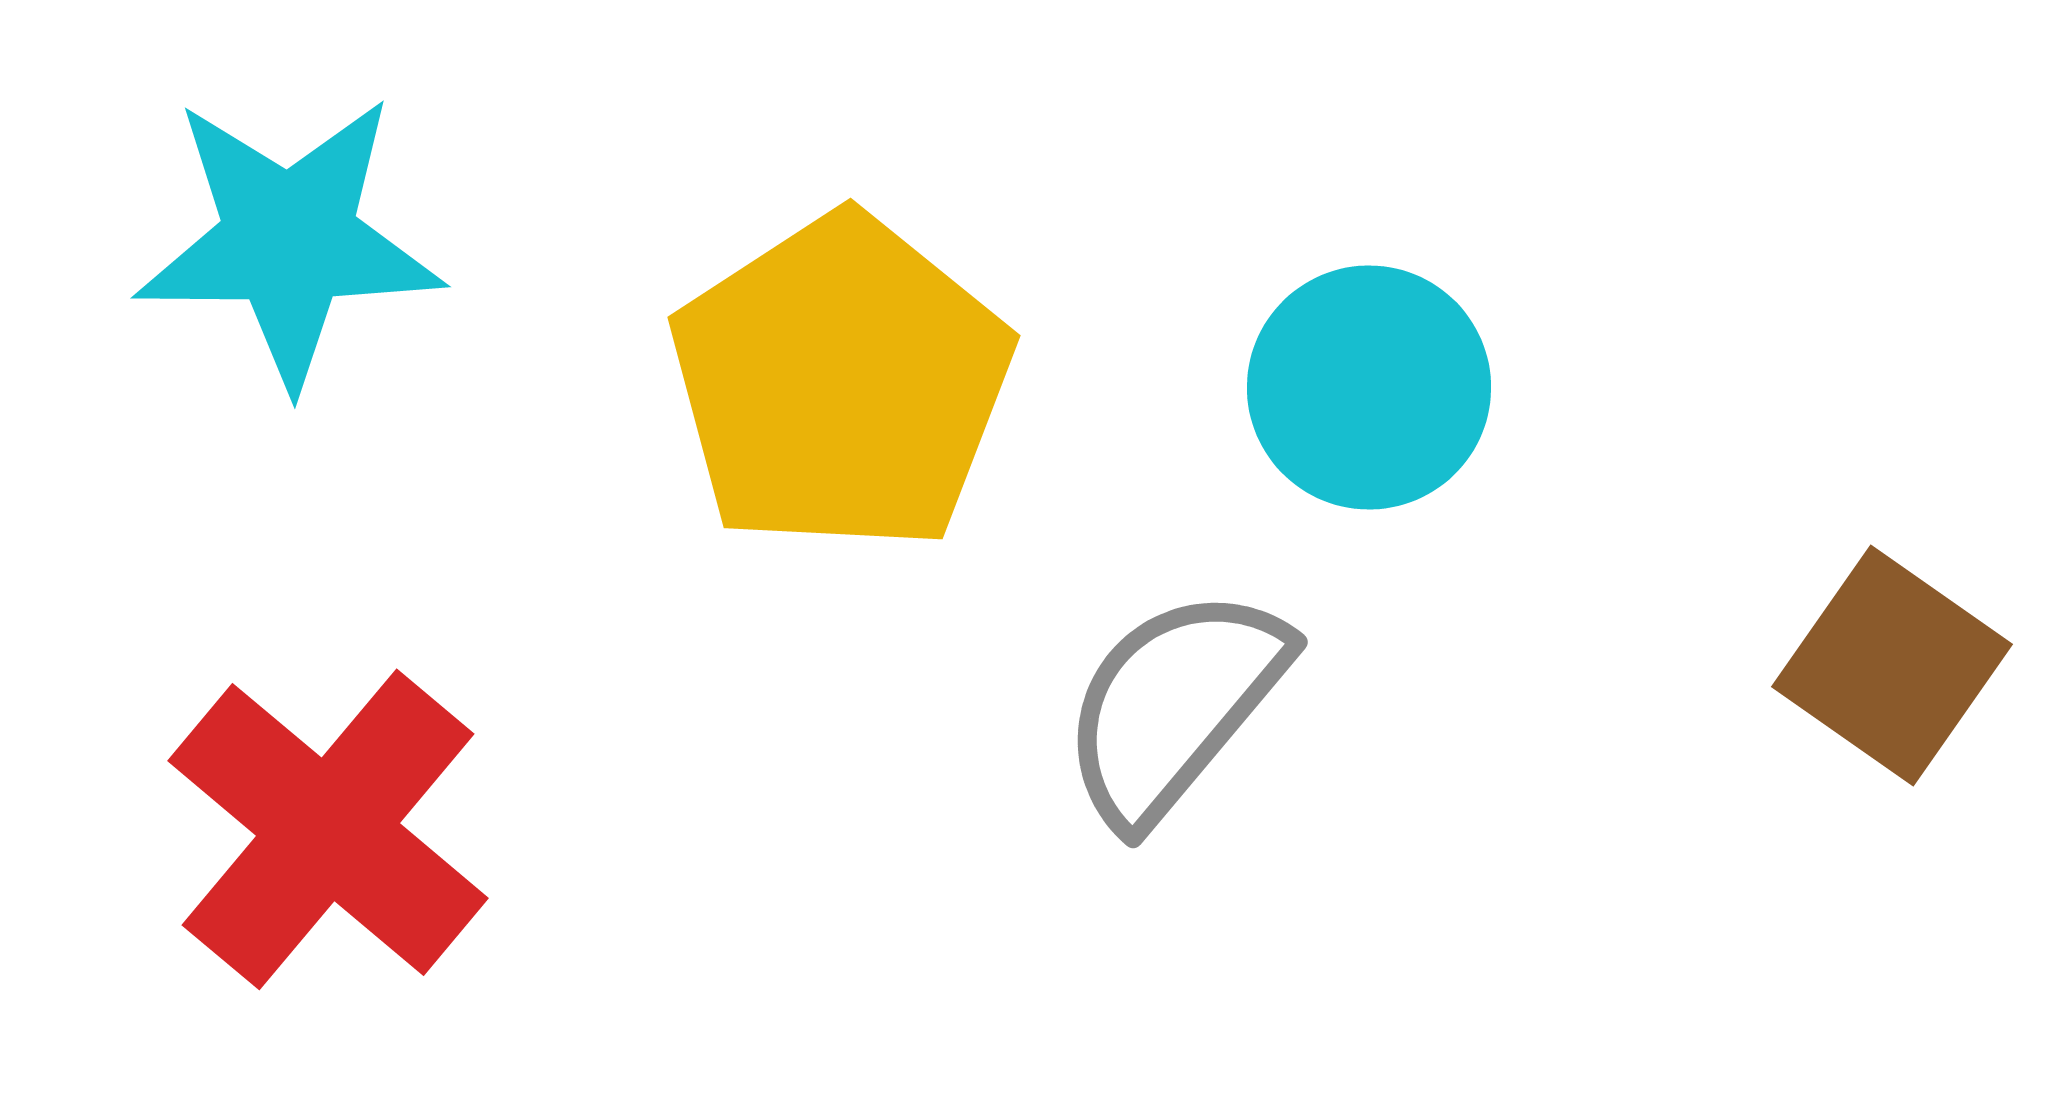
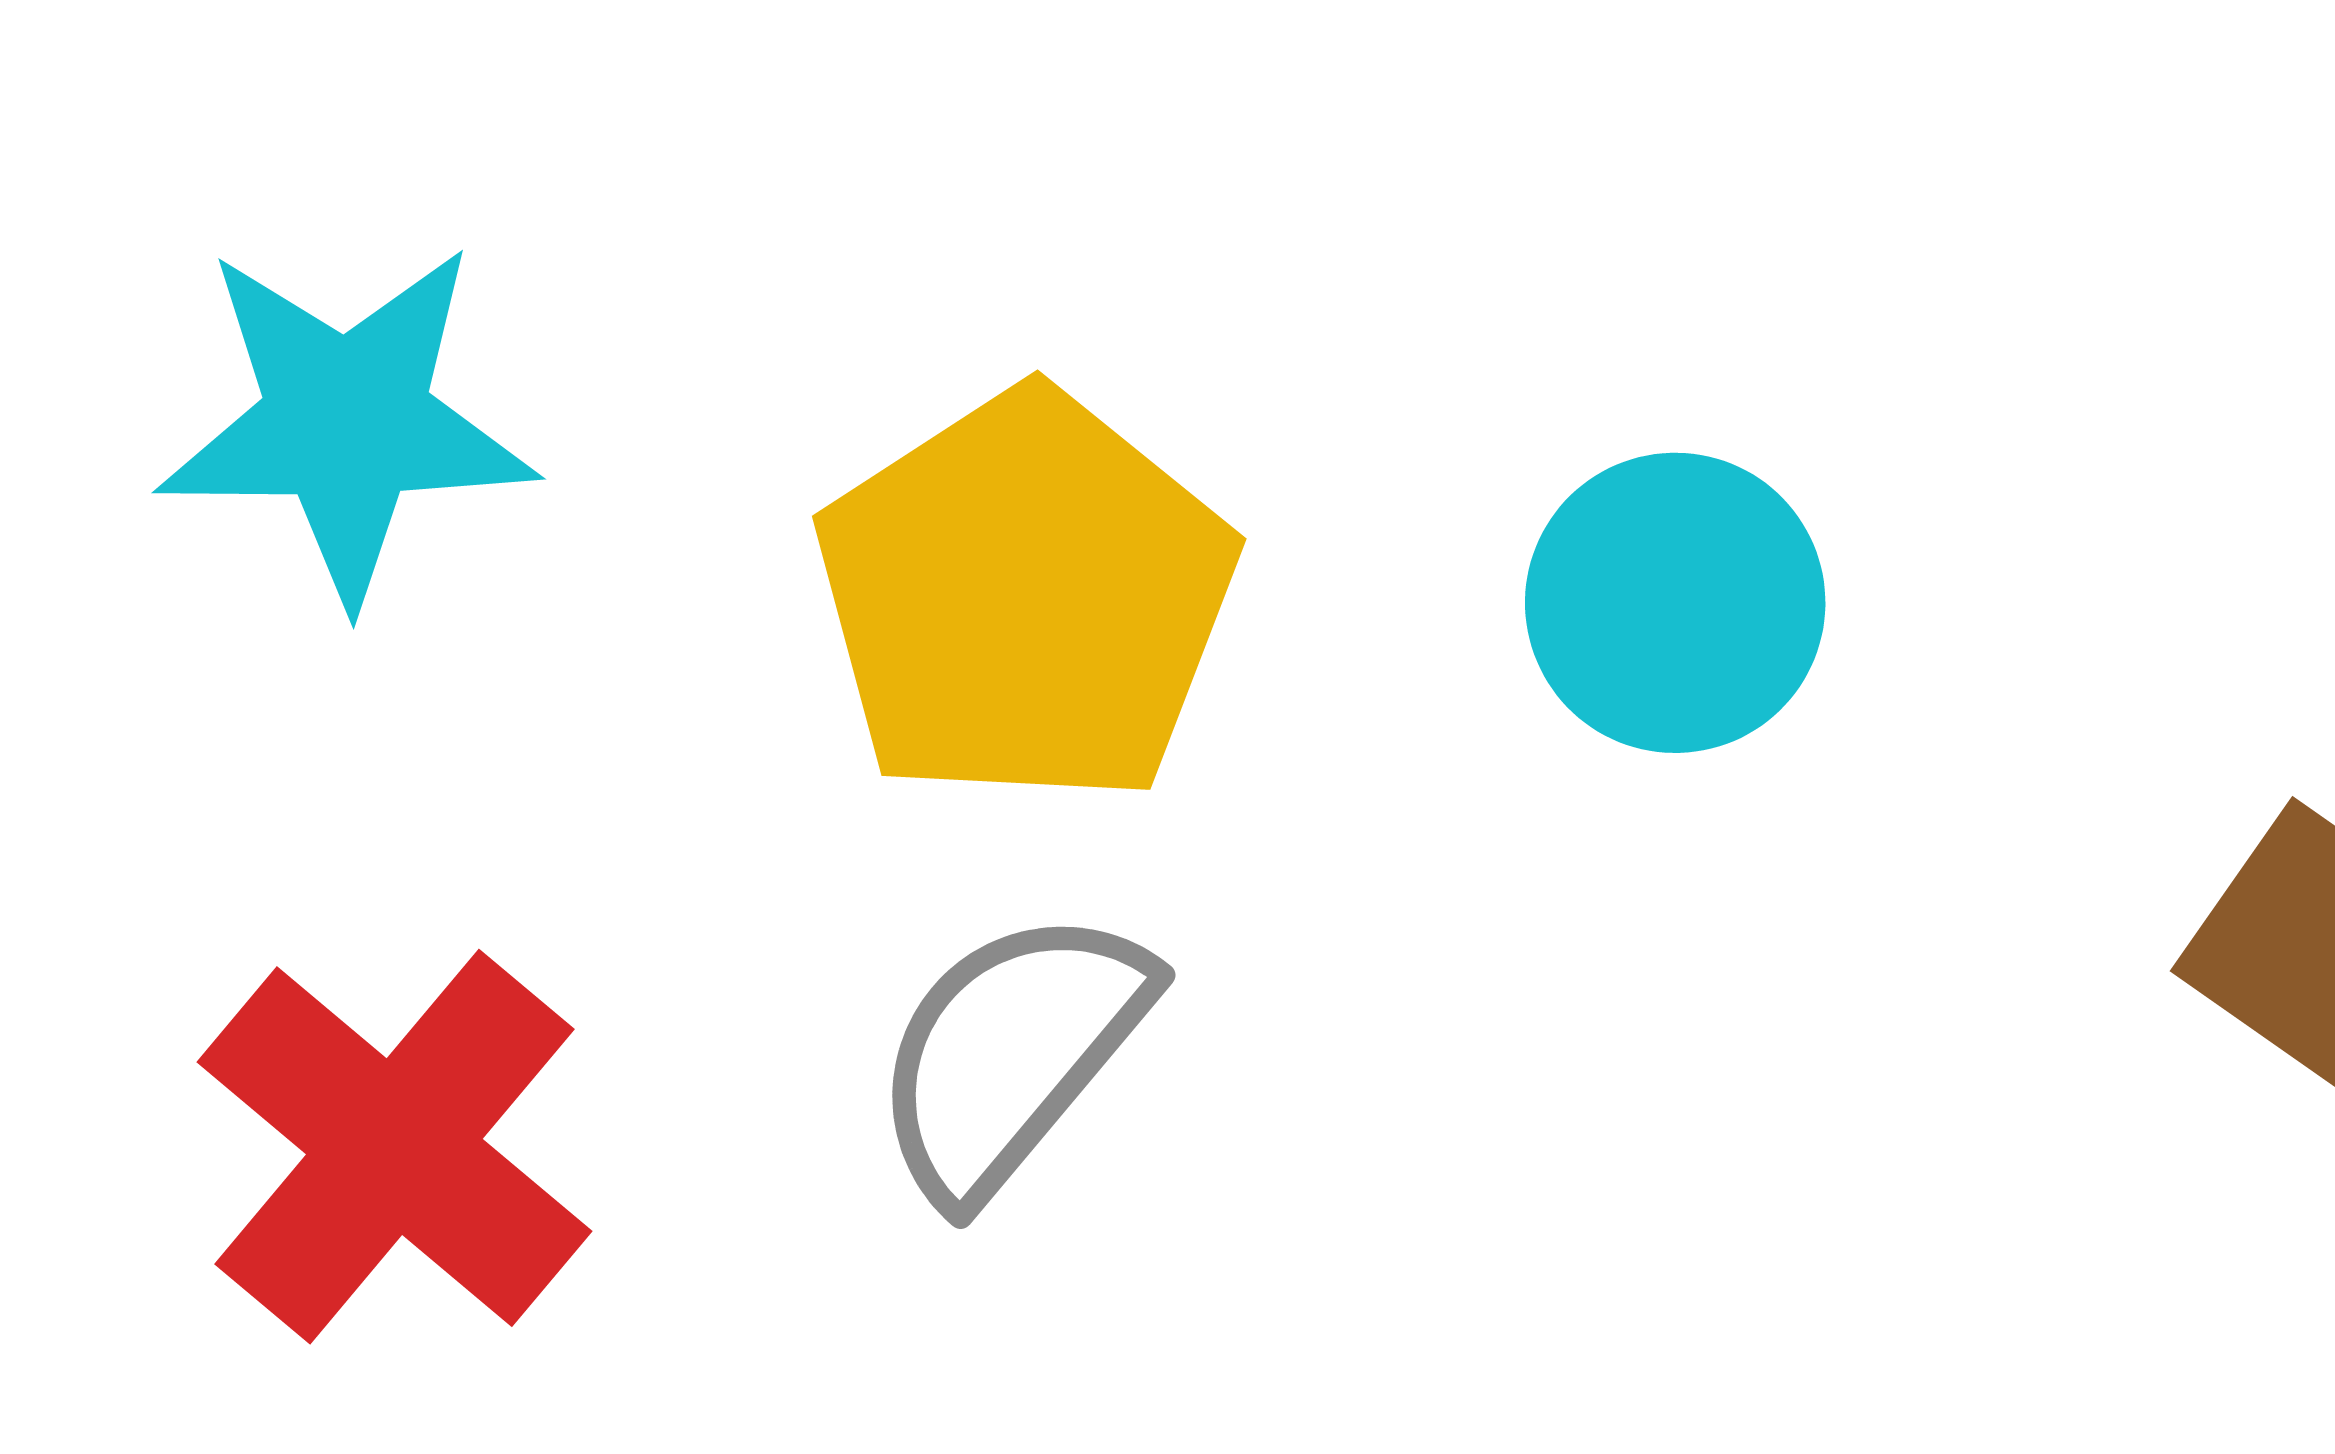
gray semicircle: (1174, 705) -> (1011, 1053), moved

